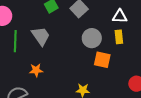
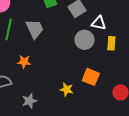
white triangle: (120, 16) -> (99, 23), moved
orange square: (102, 60) -> (91, 77), moved

